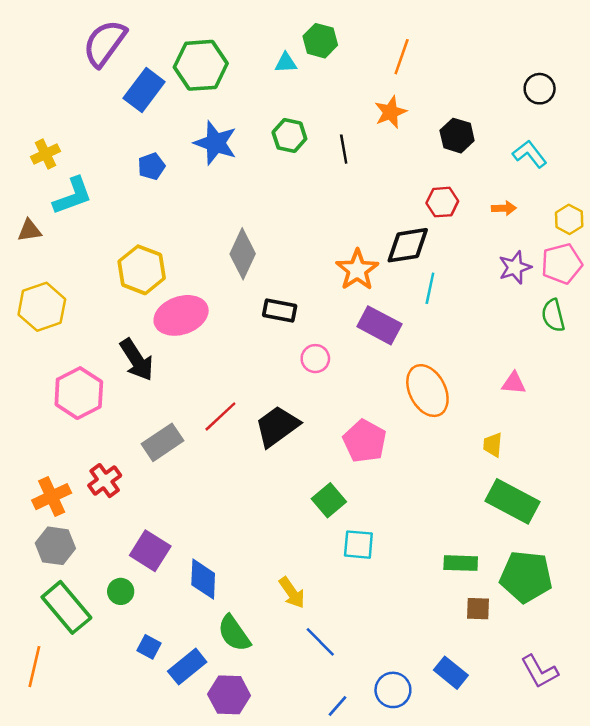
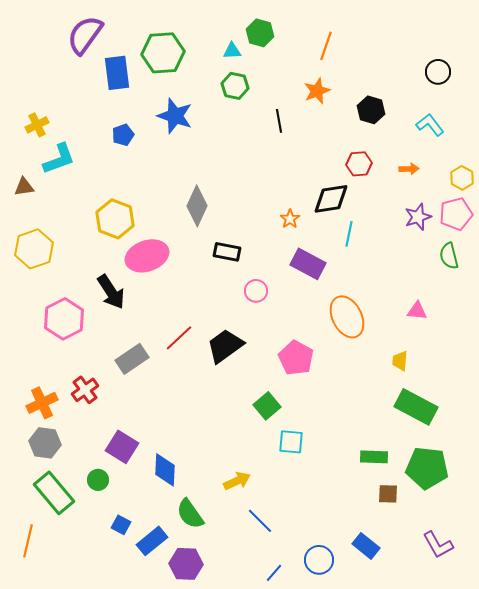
blue rectangle: (144, 90) -> (117, 73), turned -44
green hexagon: (289, 136) -> (235, 86), moved
orange star: (357, 270) -> (290, 219), size x0.6
yellow arrow: (292, 593) -> (237, 481), turned -80

